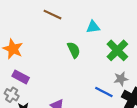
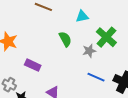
purple rectangle: (21, 77) -> (33, 65), moved
gray star: (121, 79) -> (89, 51), moved

